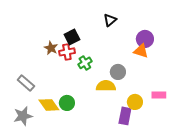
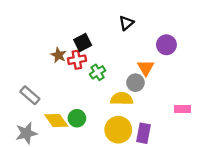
orange triangle: (141, 51) -> (146, 68), moved, turned 42
yellow circle: (135, 102) -> (118, 130), moved, size x1.5

